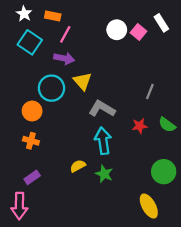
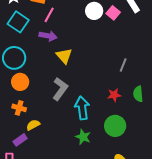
cyan circle: (51, 88) -> (14, 58), moved
gray L-shape: (102, 109) -> (60, 89), moved, turned 95
green semicircle: (167, 125) -> (138, 94), turned 49
yellow semicircle: (78, 166) -> (33, 125), moved
green circle: (164, 172) -> (115, 126), moved

